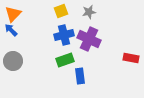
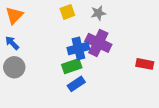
blue arrow: (11, 30) -> (12, 43), moved
blue cross: (64, 35) -> (78, 48), moved
blue rectangle: (80, 76) -> (76, 84), moved, turned 63

